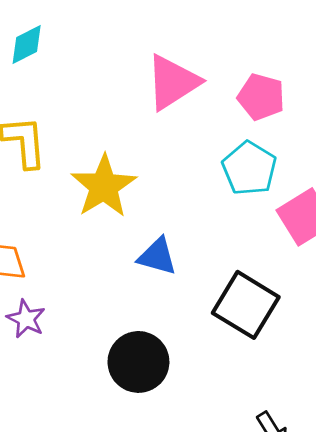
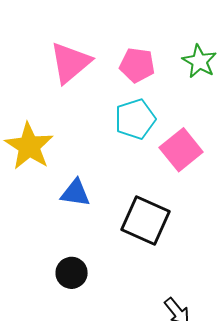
cyan pentagon: (249, 168) -> (135, 119), turned 30
black circle: (138, 362) -> (72, 273), size x0.7

